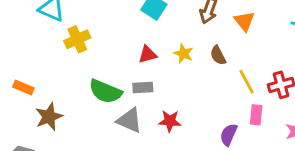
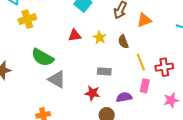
orange triangle: (244, 21) -> (144, 20), turned 42
gray rectangle: (143, 88) -> (104, 71), moved
red star: (170, 121) -> (92, 93), moved
purple semicircle: (229, 135) -> (124, 97), turned 49

